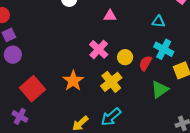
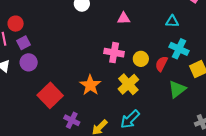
pink cross: (99, 49) -> (114, 53), turned -30
purple cross: (20, 116) -> (72, 120), moved

